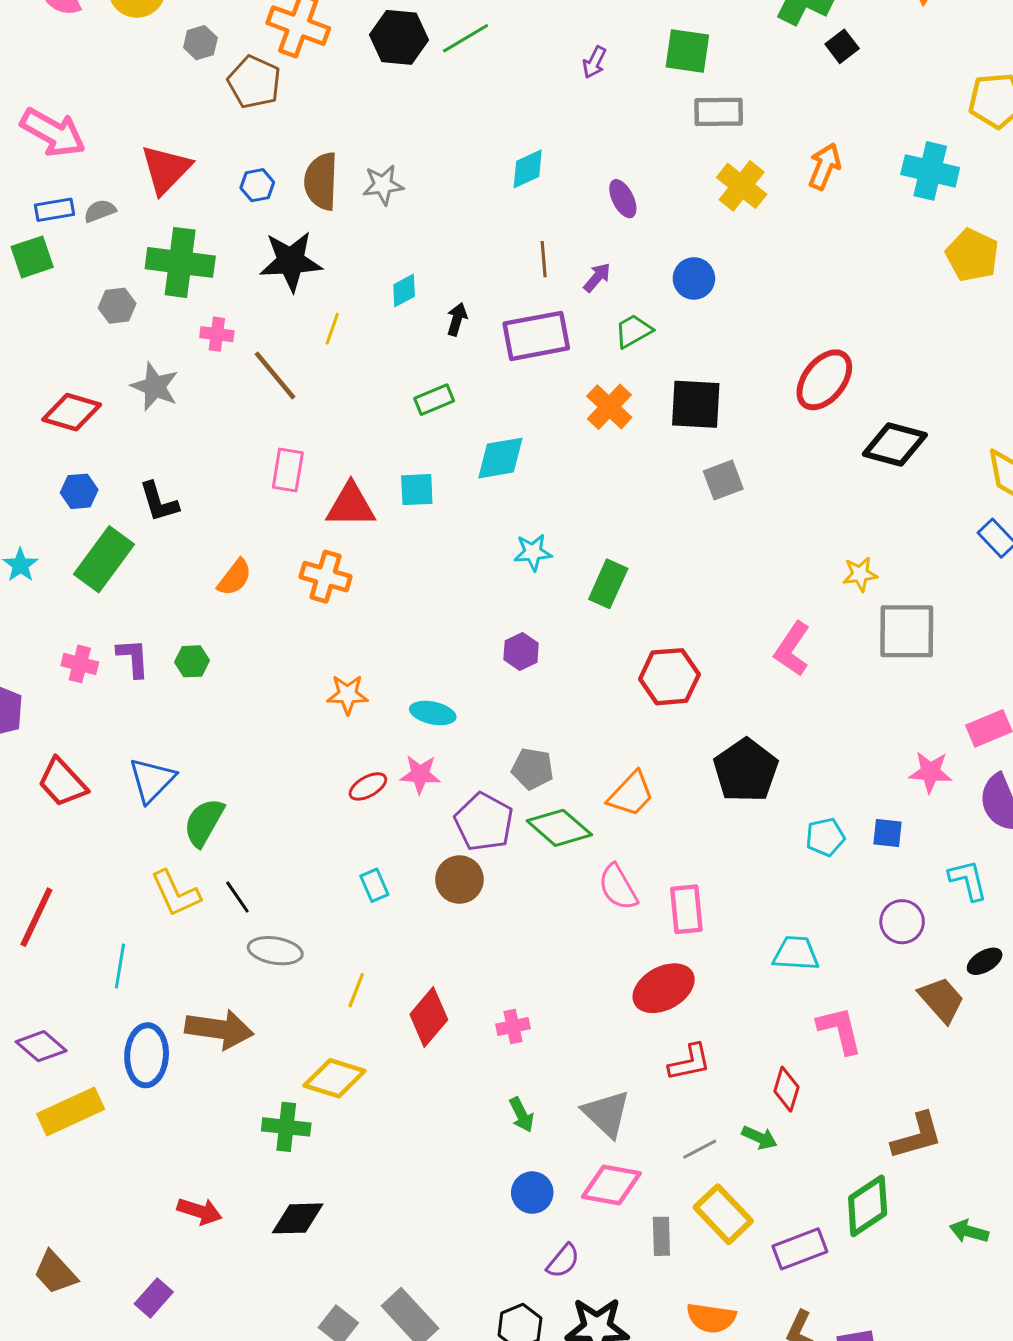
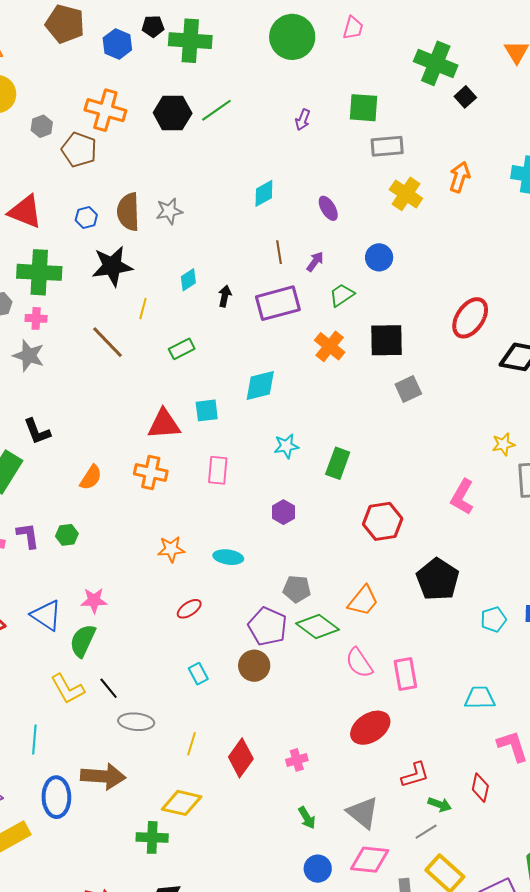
red triangle: (166, 169) -> (25, 212), turned -48
pink cross: (217, 334) -> (36, 318), moved
green rectangle: (434, 400) -> (182, 349), moved
pink rectangle: (288, 470) -> (218, 470), moved
pink star: (420, 774) -> (94, 600), moved
blue triangle: (152, 780) -> (46, 615), turned -36
red ellipse: (664, 988) -> (370, 728), moved
green arrow: (759, 1138) -> (440, 804), moved

